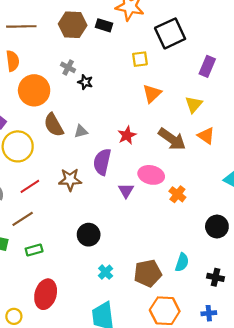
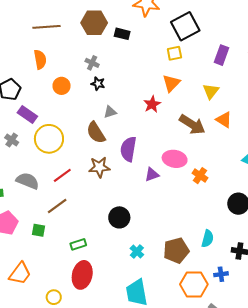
black rectangle: (104, 25) -> (122, 34), moved
yellow square: (140, 59) -> (174, 53), moved
black star: (85, 82) -> (98, 84), moved
orange circle: (34, 90) -> (62, 86), size x0.6
brown semicircle: (54, 125) -> (96, 133), moved
gray triangle: (81, 131) -> (110, 112), moved
red star: (127, 135) -> (152, 104), moved
purple triangle: (126, 191) -> (152, 175), turned 42
green rectangle: (34, 250) -> (78, 244), moved
blue cross: (209, 313) -> (221, 274), moved

